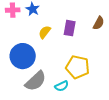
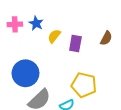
yellow semicircle: (45, 32) -> (54, 36), moved

